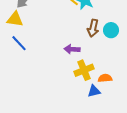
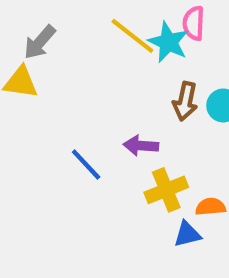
blue line: (19, 43) -> (86, 165), moved

